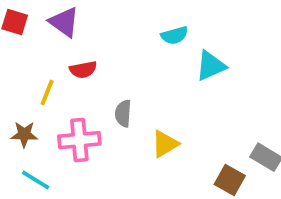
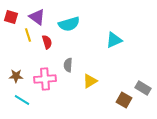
cyan semicircle: (175, 35) -> (69, 24), moved, size x1.5
red semicircle: (83, 70) -> (47, 42), turned -96
yellow line: (47, 92) -> (28, 35), moved, turned -40

